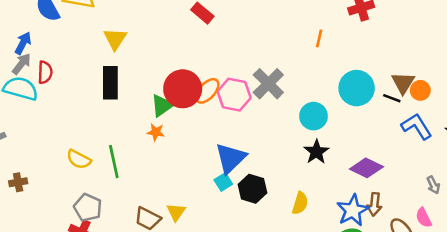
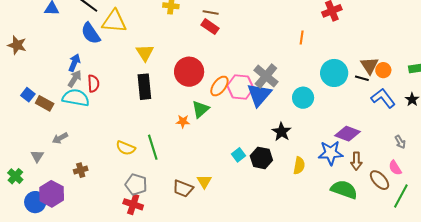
red circle: (183, 89) -> (189, 72), moved
green triangle: (162, 106) -> (200, 109), moved
black star: (316, 152) -> (282, 132), moved
blue triangle: (231, 158) -> (259, 95), moved
blue star: (353, 210) -> (331, 153), moved, turned 30

